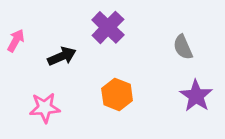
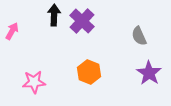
black arrow: (62, 56) -> (54, 15), moved, turned -65

